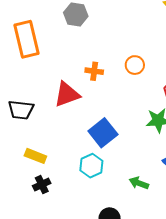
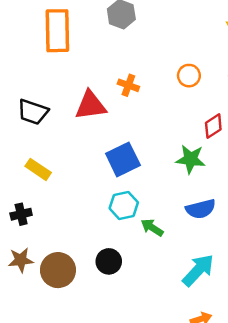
orange circle: (135, 65) -> (189, 76), moved
cyan hexagon: (91, 166) -> (124, 205), moved
black cross: (42, 185) -> (21, 214), moved

